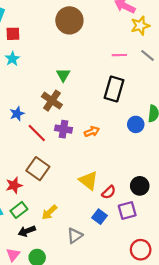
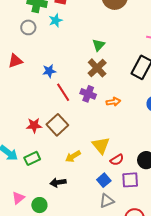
brown cross: (52, 101) -> (97, 68), moved
red star: (14, 185) -> (34, 125), moved
yellow arrow: (49, 212) -> (73, 156), moved
black arrow: (27, 231) -> (58, 182), moved
gray triangle: (75, 236) -> (107, 201), moved

